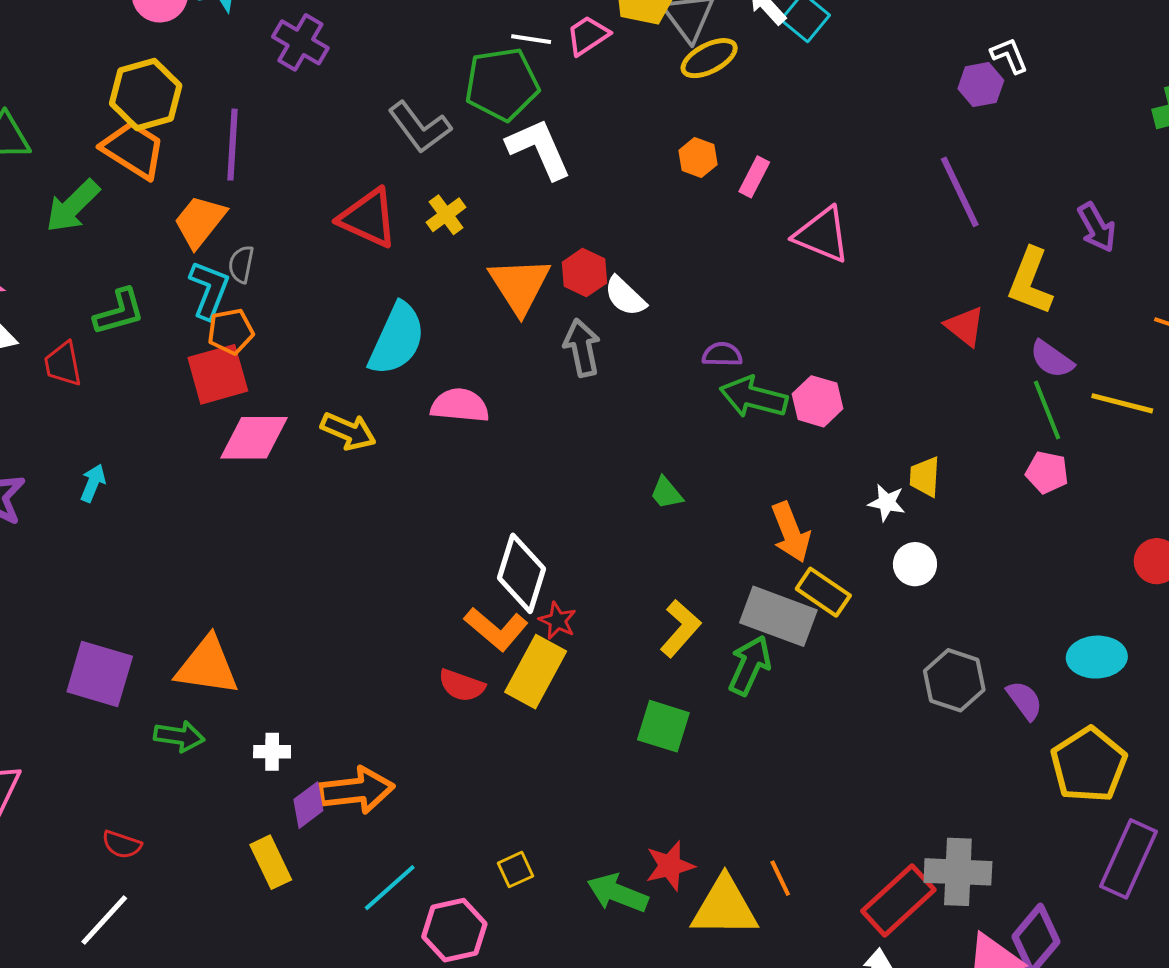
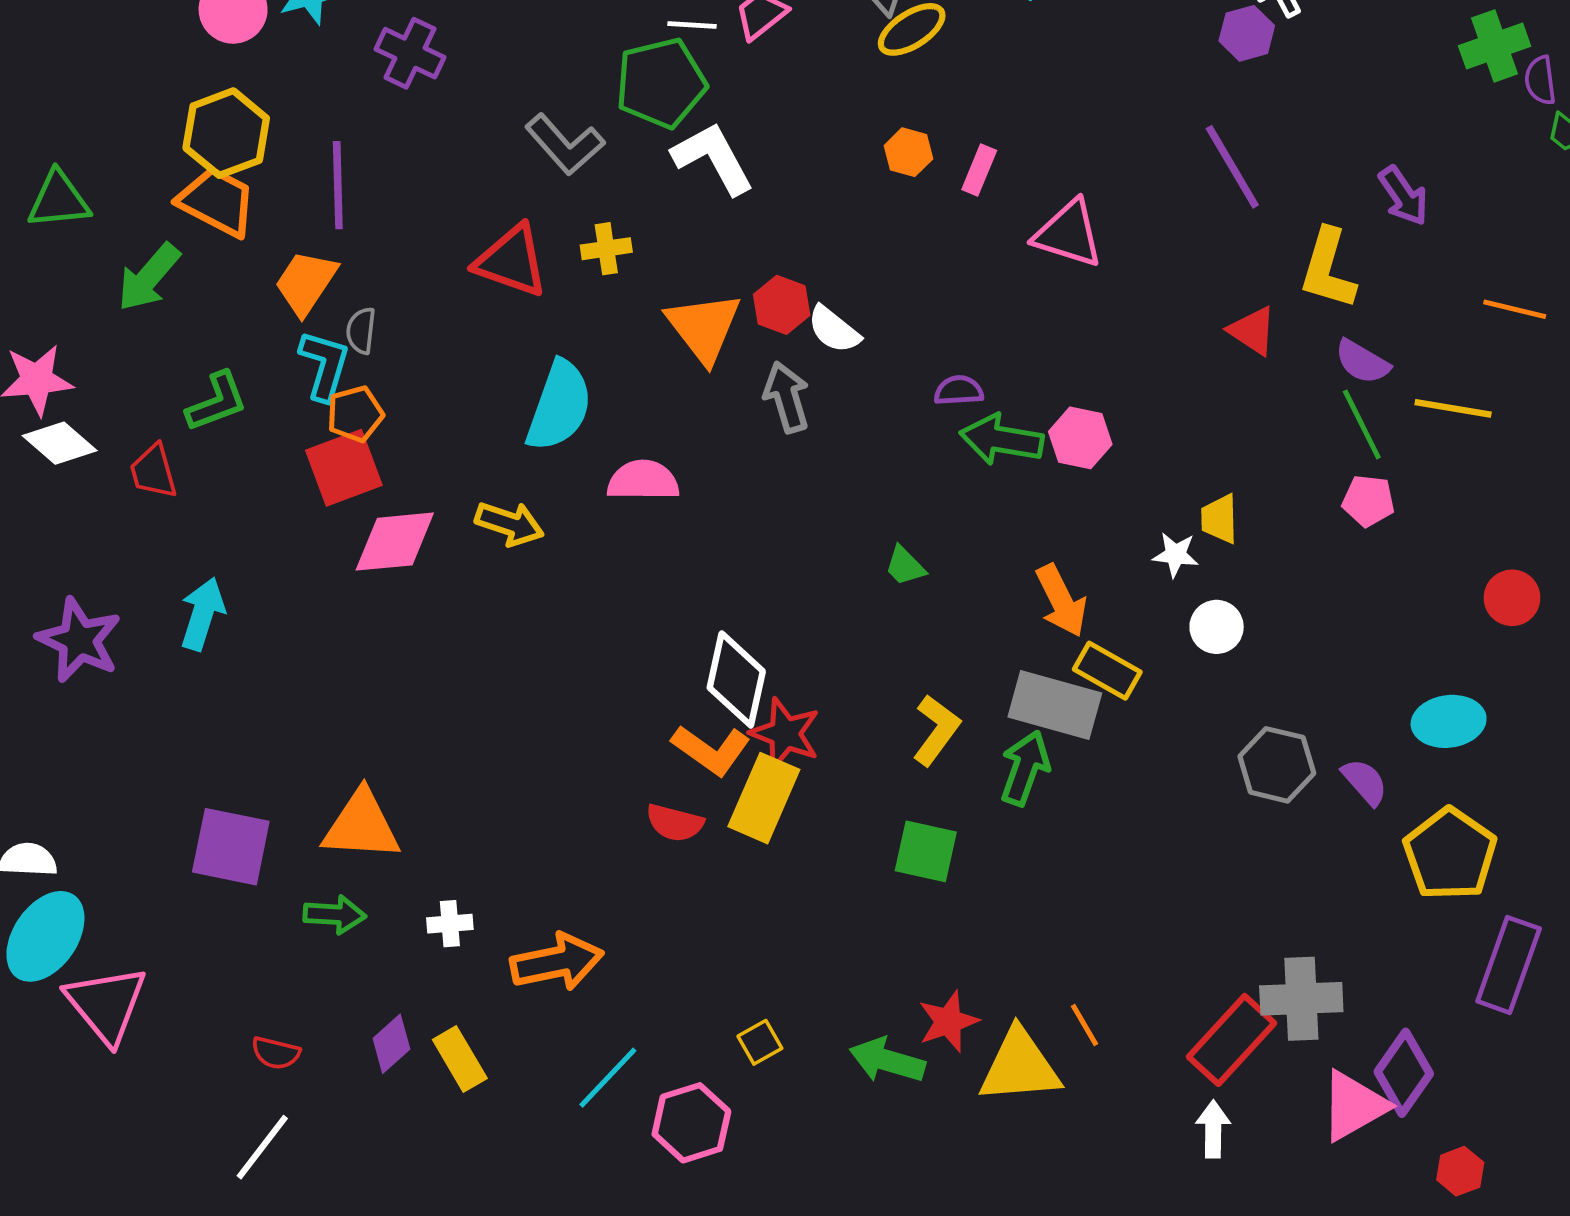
yellow cross: (446, 215) -> (606, 249), turned 33
cyan arrow: (93, 483) -> (203, 614), size x1.5
red star: (557, 621) -> (785, 734), size x1.5
purple diamond: (308, 805) -> (391, 1044), moved

